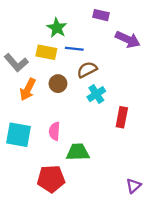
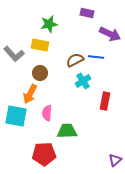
green star: (57, 28) -> (49, 24), turned 30
blue line: (74, 49) -> (96, 57), moved
brown circle: (58, 84) -> (40, 73), moved
orange arrow: (28, 89) -> (30, 94), moved

